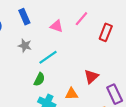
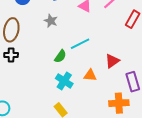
cyan line: (48, 57) -> (80, 44), moved

